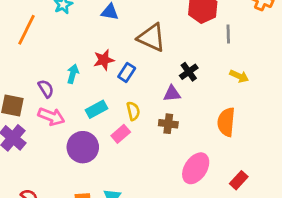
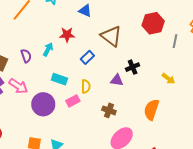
gray line: (228, 34) -> (175, 41), moved
red star: (104, 60) -> (67, 35), moved
cyan rectangle: (97, 109) -> (59, 79), turned 35
pink arrow: (51, 116) -> (18, 86), moved
brown cross: (168, 124) -> (109, 110), moved

